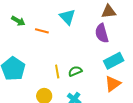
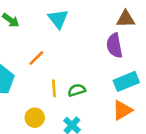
cyan triangle: (67, 17) -> (58, 19), moved
orange line: (42, 31) -> (36, 58), moved, turned -64

